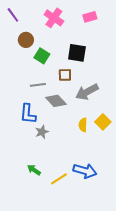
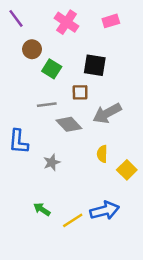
blue L-shape: (28, 114) -> (18, 142), moved
yellow square: (103, 122) -> (127, 170), moved
blue arrow: (85, 171) -> (105, 210), turned -30

